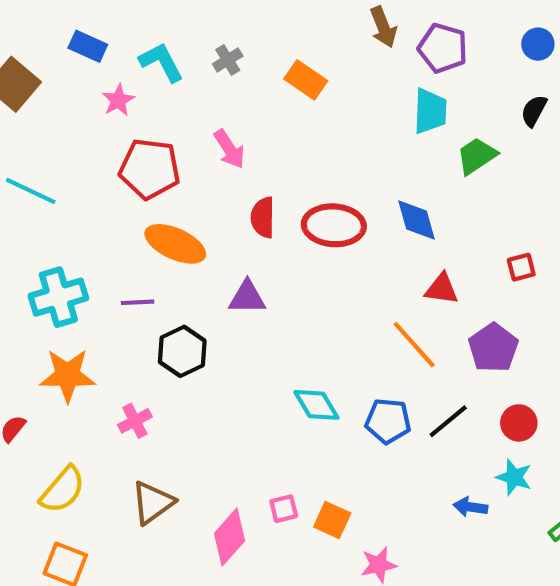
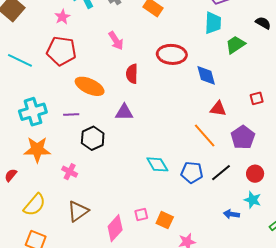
black semicircle: (534, 111) -> (263, 23), turned 91
red pentagon: (150, 169) -> (61, 51), moved
red ellipse: (334, 225) -> (172, 54), moved
pink cross: (135, 421) -> (70, 172), turned -35

